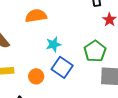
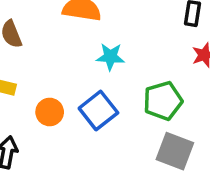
cyan star: (54, 44) -> (110, 57), moved

